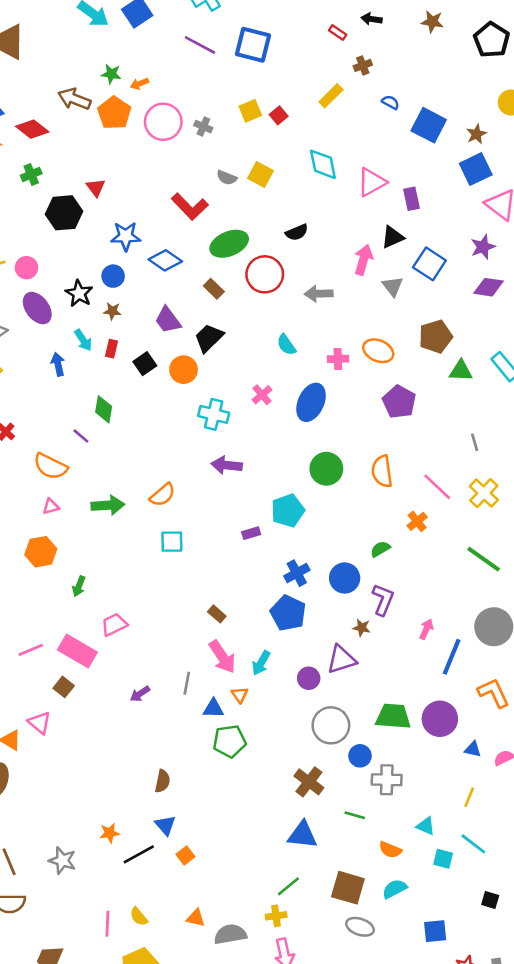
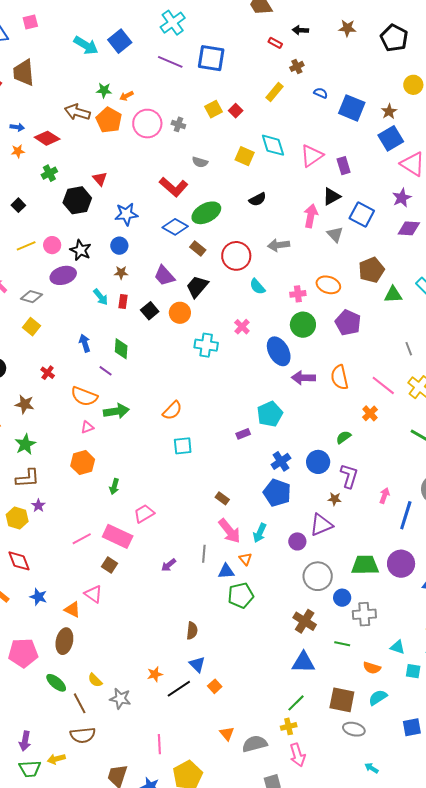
yellow square: (260, 175) -> (245, 156), moved
blue diamond: (165, 260) -> (175, 227), moved
red circle: (265, 274) -> (236, 256), moved
black star: (79, 293) -> (81, 250), moved
purple ellipse: (37, 308) -> (63, 275), turned -65
blue arrow: (58, 364) -> (85, 343), moved
blue ellipse: (311, 402) -> (279, 351), moved, turned -48
purple arrow: (227, 465) -> (303, 378), moved
green circle: (326, 469) -> (303, 325), moved
green arrow: (108, 505) -> (116, 411), moved
yellow semicircle: (139, 917) -> (95, 680), moved
orange triangle: (196, 918) -> (227, 734), turned 42

